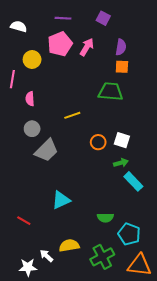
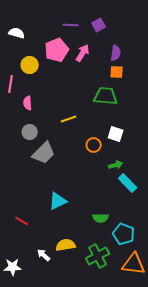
purple line: (63, 18) -> (71, 25), moved
purple square: (103, 18) -> (99, 25), turned 32
white square: (122, 140) -> (116, 134), moved
white star: (28, 267) -> (13, 267), moved

